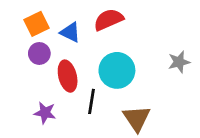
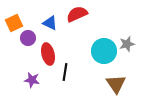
orange square: (37, 24) -> (14, 23), moved
cyan circle: (117, 70) -> (104, 51), moved
brown triangle: (137, 118) -> (116, 84), moved

